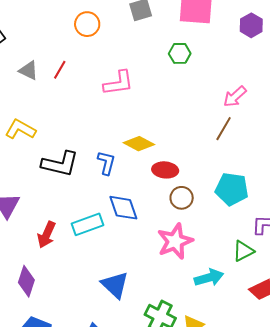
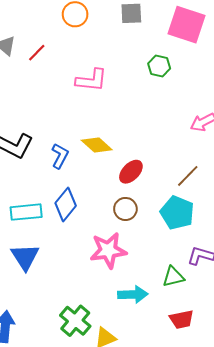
brown line: (224, 129) -> (188, 176), moved
red ellipse: (165, 170) -> (131, 172), moved, turned -65
blue diamond: (123, 208) -> (66, 204), turned 44
blue triangle: (115, 285) -> (25, 257), moved

